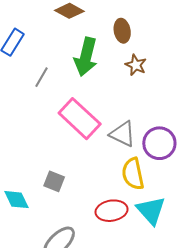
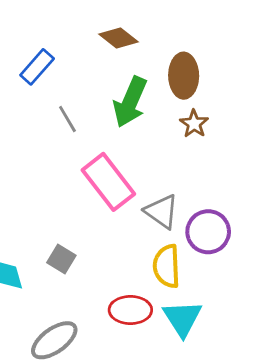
brown ellipse: (122, 31) -> (184, 76), size x1.4
gray line: (41, 77) -> (67, 119), turned -70

